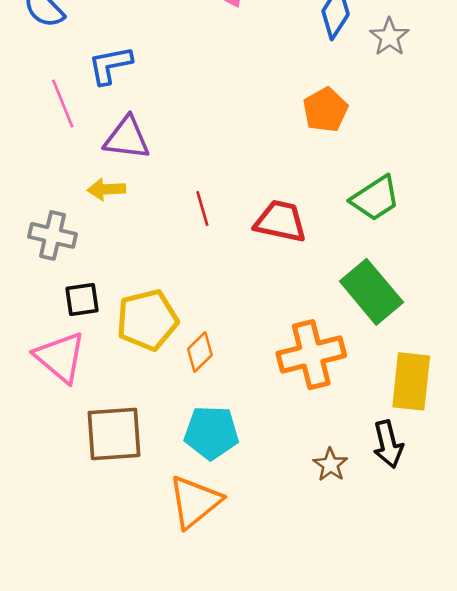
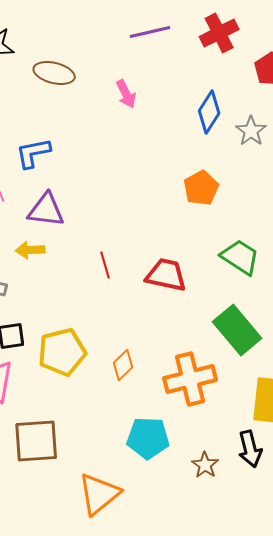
green trapezoid: (375, 198) -> (240, 257), turned -114
orange diamond: (200, 352) -> (123, 365), moved
cyan pentagon: (211, 433) -> (148, 438), moved

